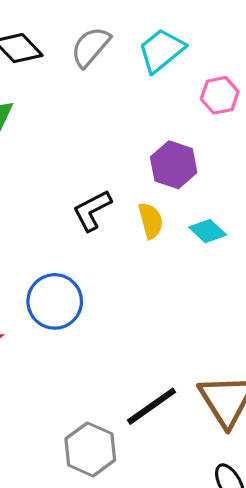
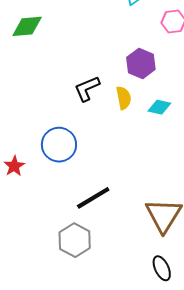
cyan diamond: (208, 231) -> (159, 107), turned -35
black line: (151, 406) -> (93, 198), moved

